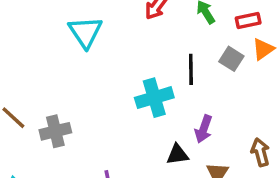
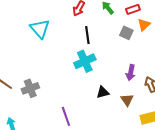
black line: (191, 69) -> (87, 35), moved
purple arrow: (204, 129) -> (131, 73), moved

